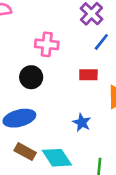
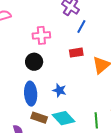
blue ellipse: (19, 118) -> (31, 94), turned -70
blue star: (82, 123) -> (59, 90), moved

